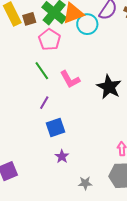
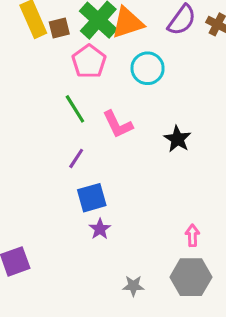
cyan circle: (87, 24) -> (148, 68), moved
black star: (109, 87) -> (177, 139), size x0.7
purple star: (62, 156) -> (100, 229), moved

